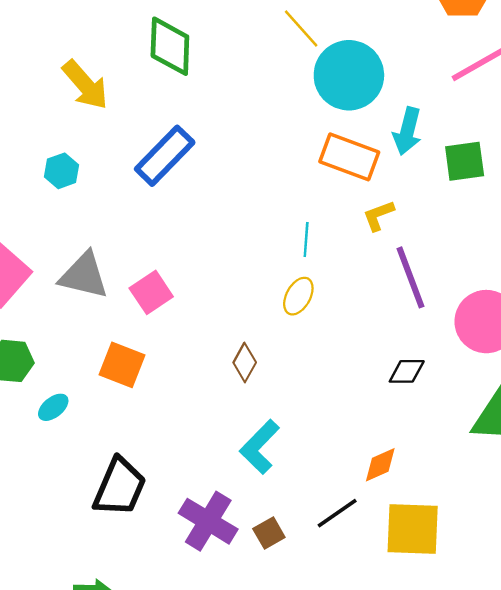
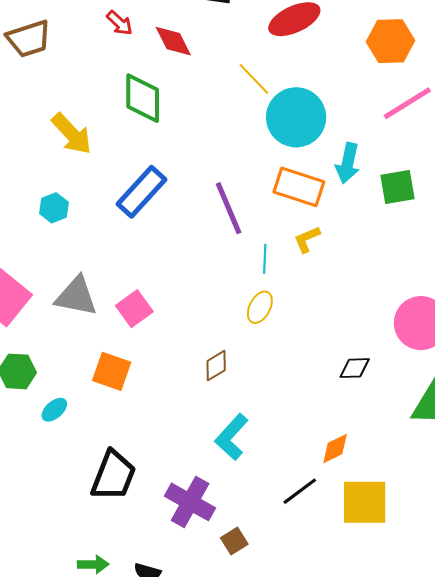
yellow L-shape: (379, 216) -> (307, 239), moved
purple line: (411, 277) -> (229, 208), moved
brown diamond: (245, 362) -> (216, 366), turned 32
brown square: (269, 533) -> (234, 541), moved

